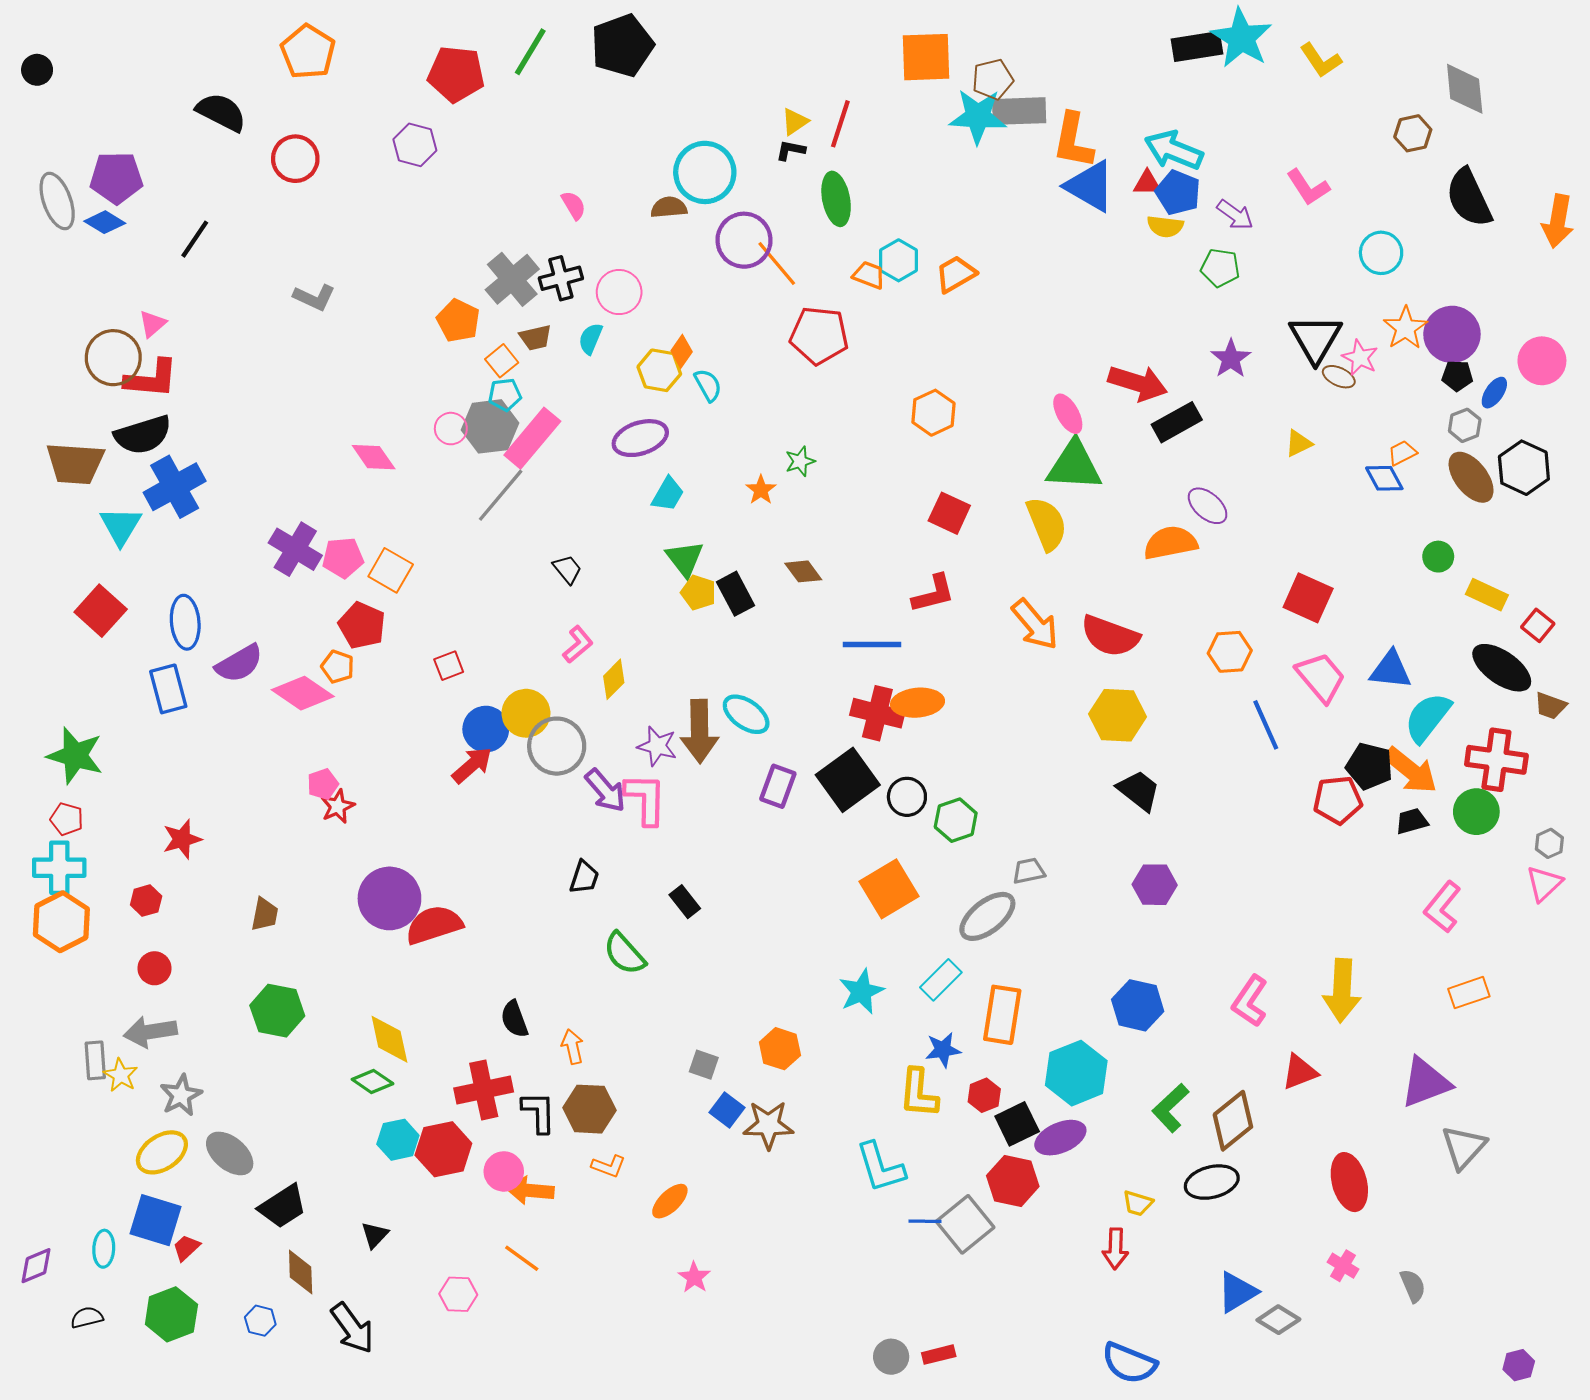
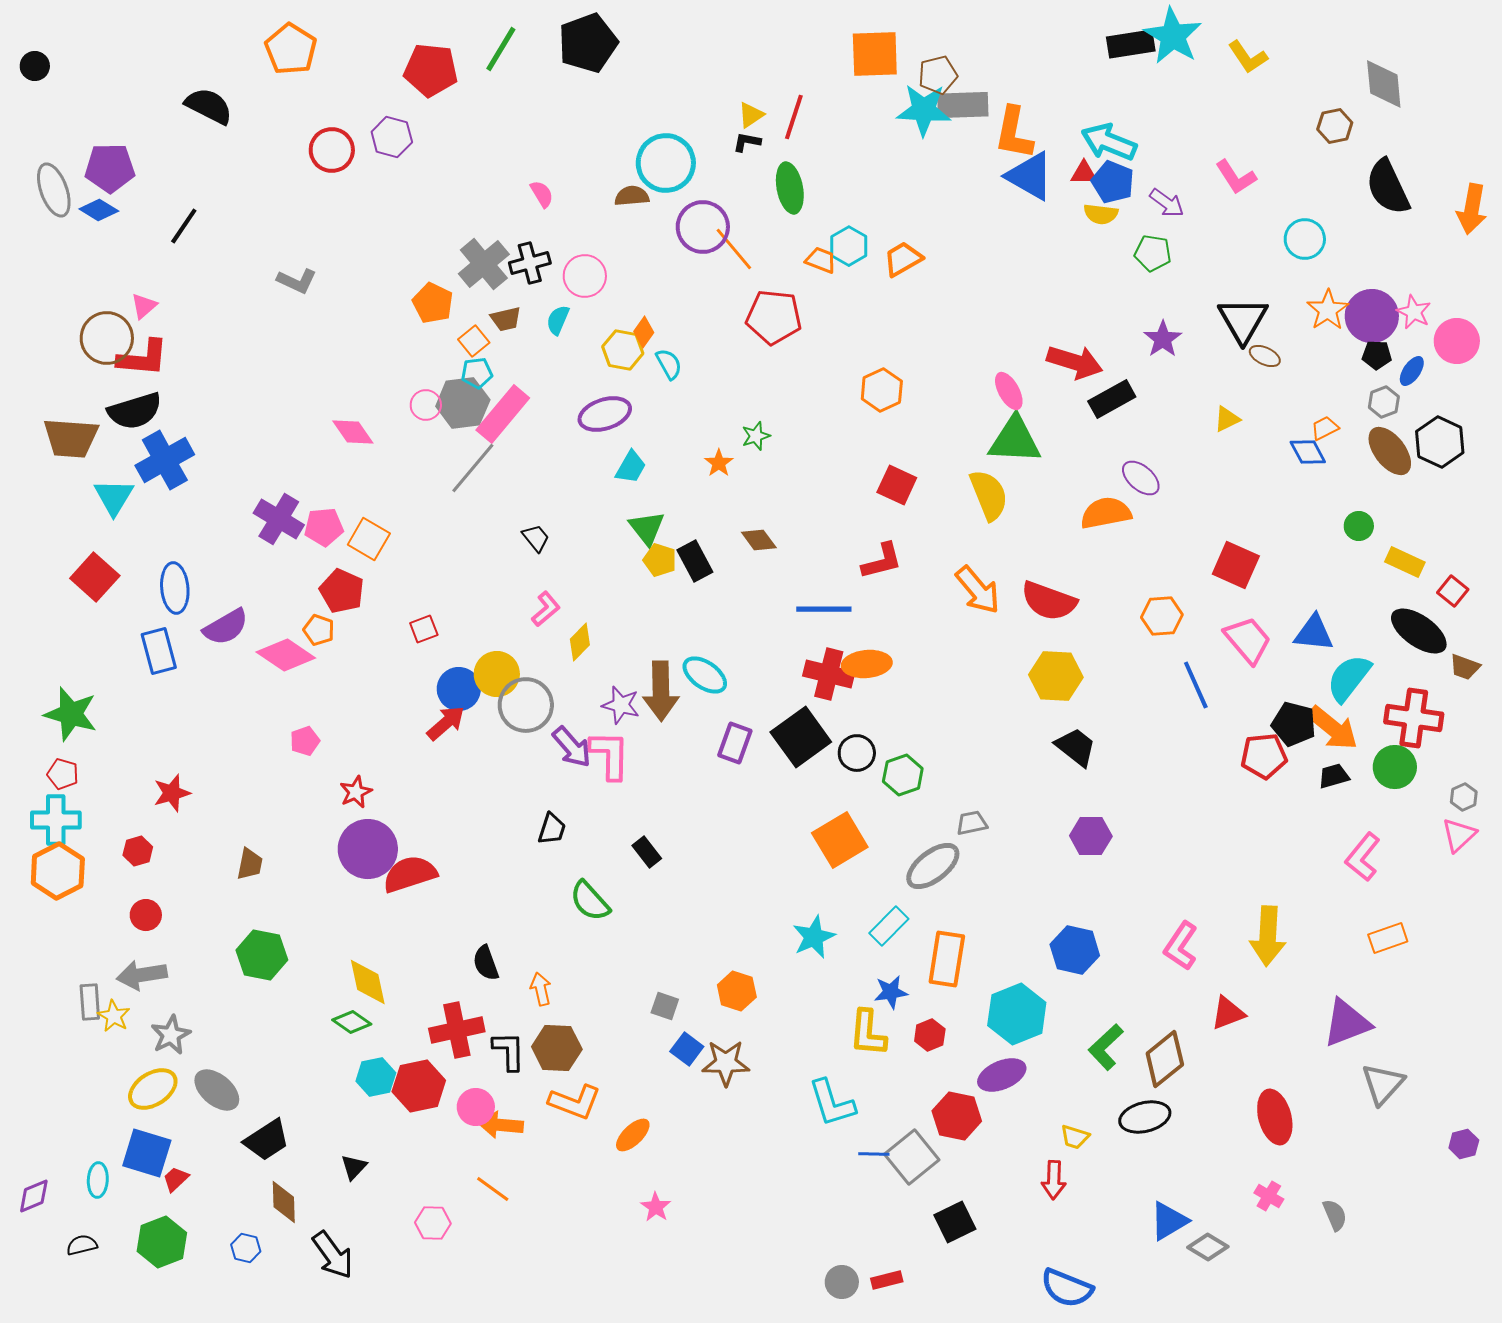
red circle: (295, 159) -> (332, 150), moved
pink star: (1360, 358) -> (1414, 312), moved
red star: (338, 806) -> (356, 792), moved
black square: (1017, 1124) -> (955, 1222), moved
orange L-shape: (609, 1166) -> (575, 1102), size x1.6
purple hexagon: (1519, 1365) -> (1464, 1144), moved

